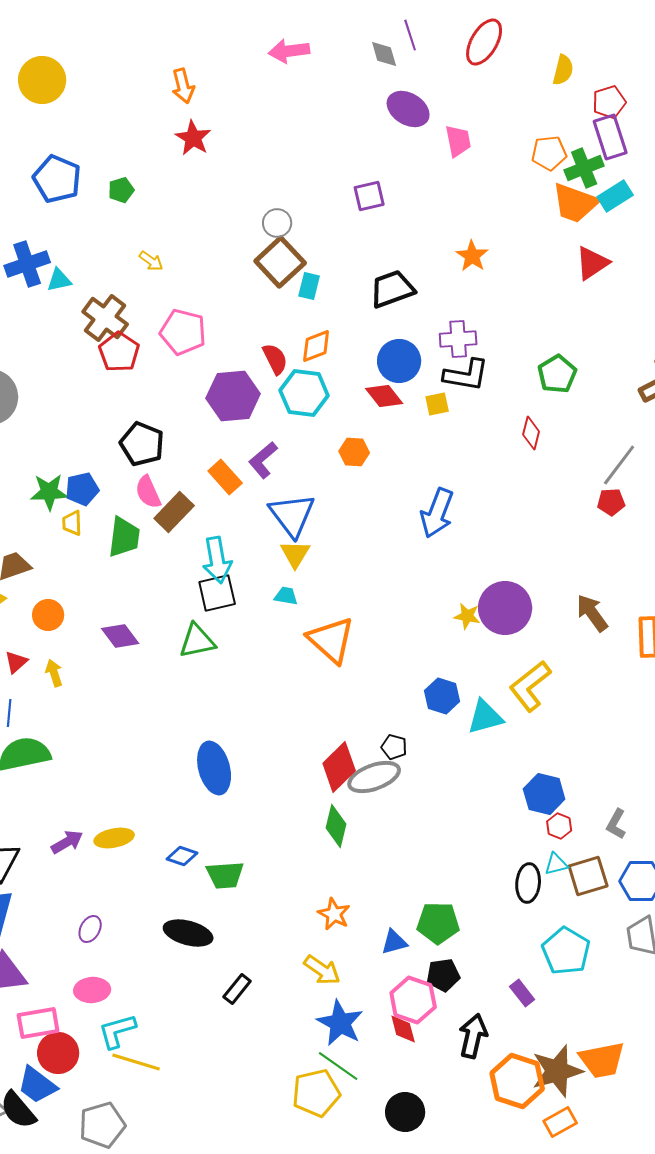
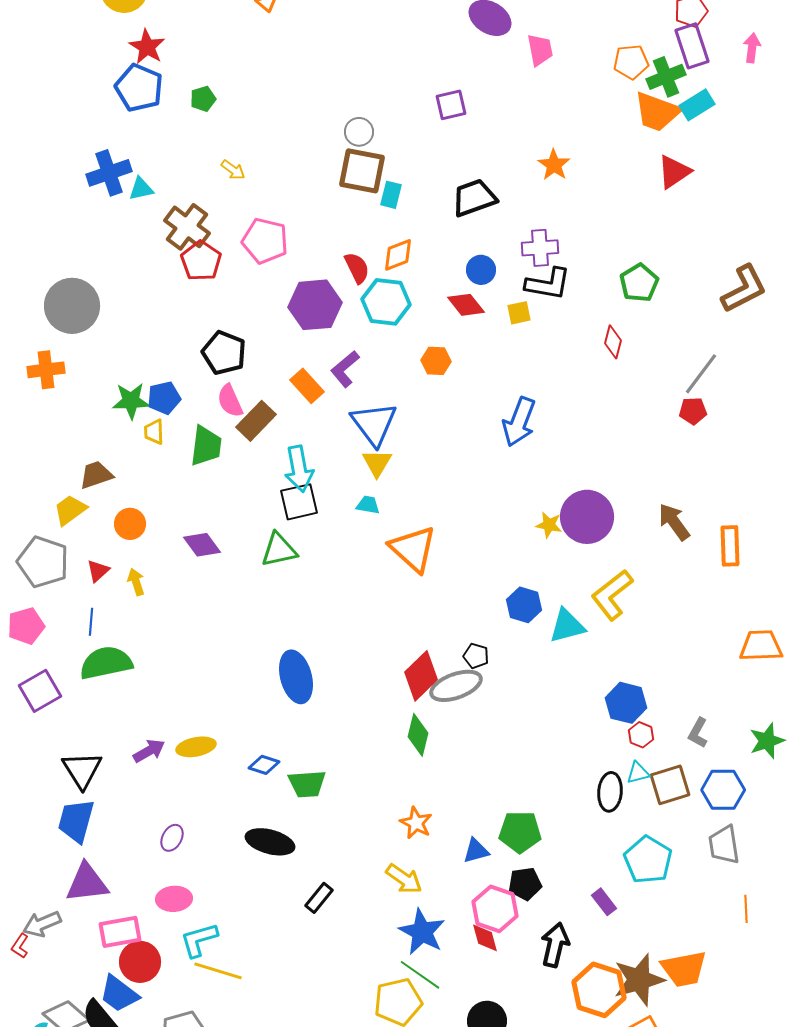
red star: (193, 138) -> (147, 47), moved
brown square: (280, 262) -> (362, 171), turned -36
blue circle: (399, 361) -> (481, 270), size x0.7

